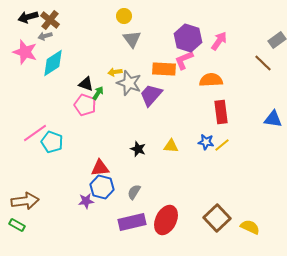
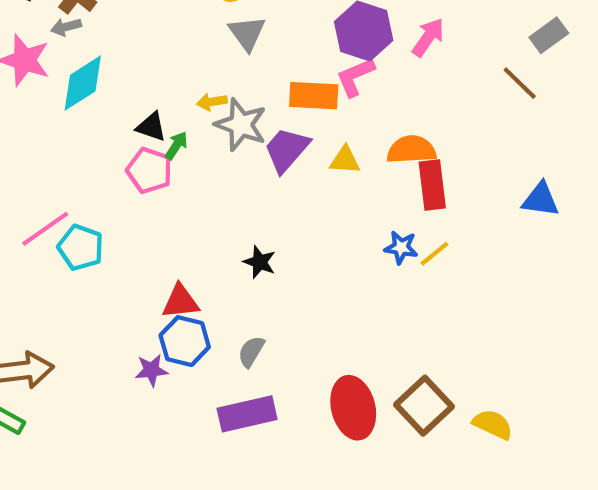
orange semicircle: (211, 80) -> (411, 150), moved
yellow triangle: (171, 146) -> (345, 160), moved
red ellipse: (166, 220) -> (353, 408), moved, turned -40

